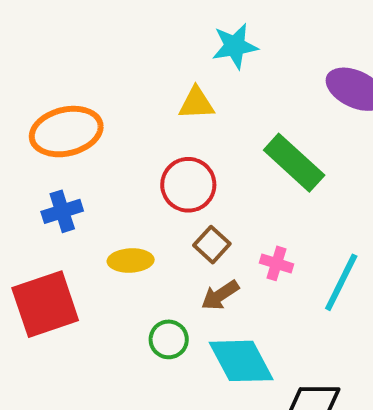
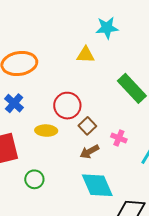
red circle: (188, 185) -> (67, 106), moved
blue cross: (62, 211) -> (14, 103), turned -36
green circle: (169, 339) -> (34, 179), moved

